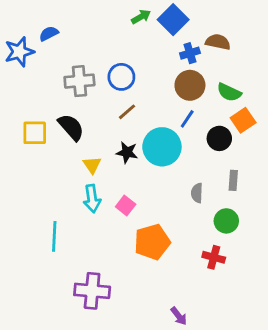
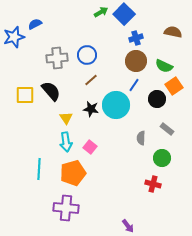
brown semicircle: (218, 42) -> (173, 32), moved
gray rectangle: (233, 180) -> (167, 129), turned -56
orange pentagon: (152, 242) -> (73, 173), moved

